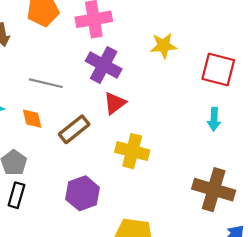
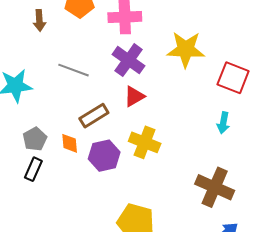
yellow star: (164, 46) -> (186, 49), size x1.5
orange diamond: (32, 119) -> (70, 143), moved
purple hexagon: (83, 193) -> (104, 156), moved

